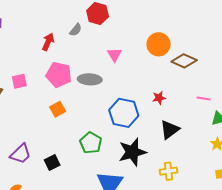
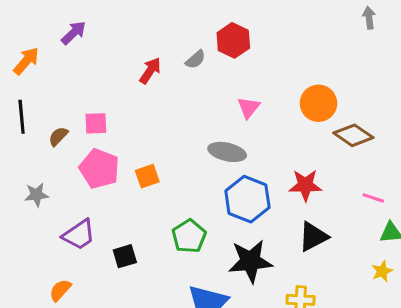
pink pentagon: (59, 75) -> (99, 169), moved
gray ellipse: (90, 79) -> (227, 152), moved
red star: (159, 98) -> (305, 185), size x1.5

